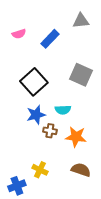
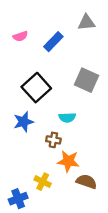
blue star: (36, 115) -> (23, 122), moved
orange star: (76, 137) -> (68, 161), moved

